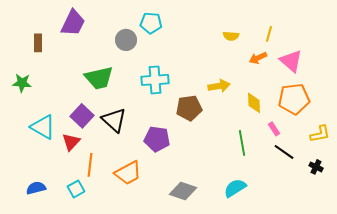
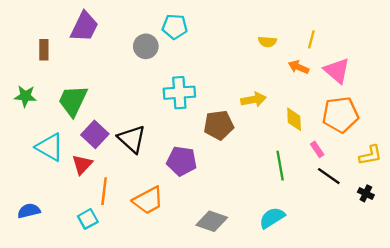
orange arrow: (258, 58) -> (299, 67), turned 48
green trapezoid: (99, 78) -> (73, 101), moved, turned 128
blue semicircle: (36, 188) -> (29, 211), moved

